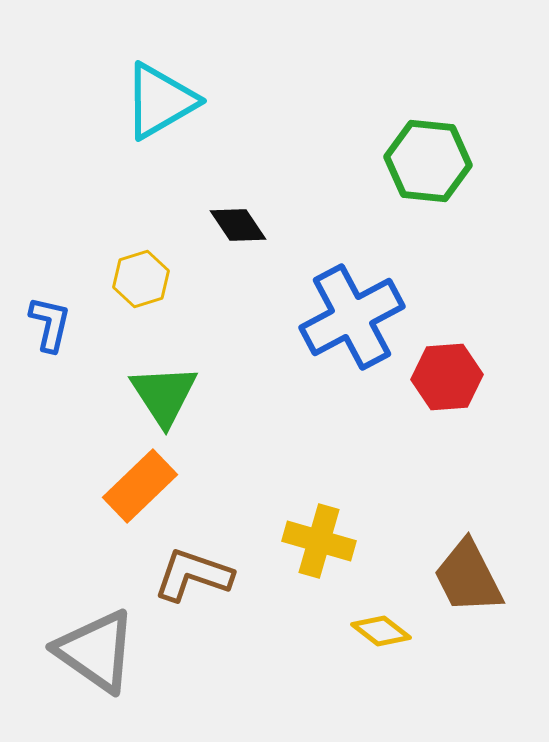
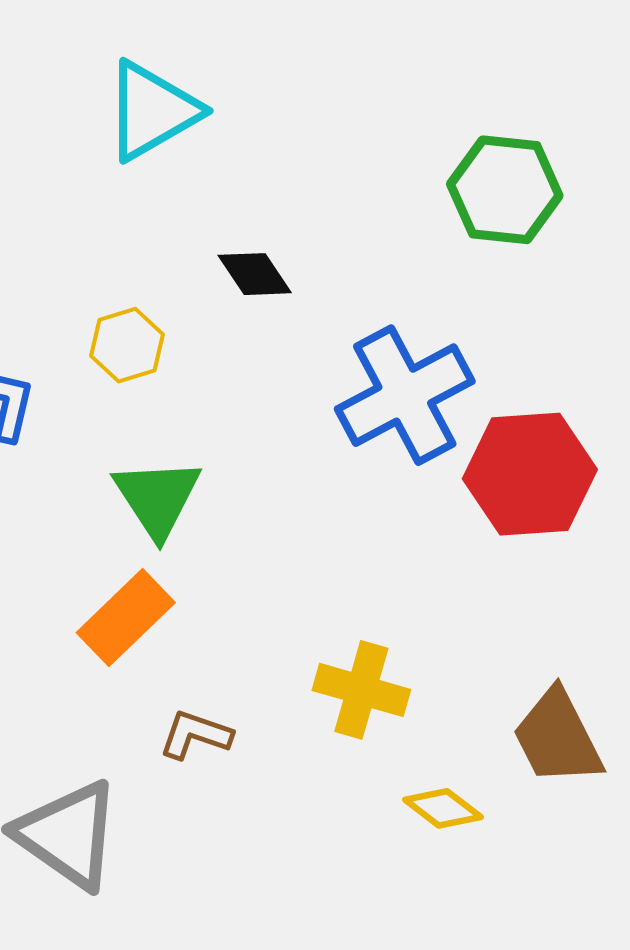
red hexagon: (447, 377) -> (530, 474), size x1.4
brown L-shape: (193, 575) -> (195, 735), size x0.7

